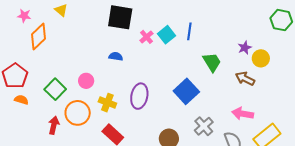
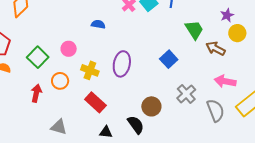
yellow circle: (261, 58) -> (237, 33), moved
brown arrow: (245, 79) -> (216, 48), moved
blue square: (186, 91) -> (169, 59), size x0.7
orange circle: (78, 113) -> (60, 81), size x0.7

